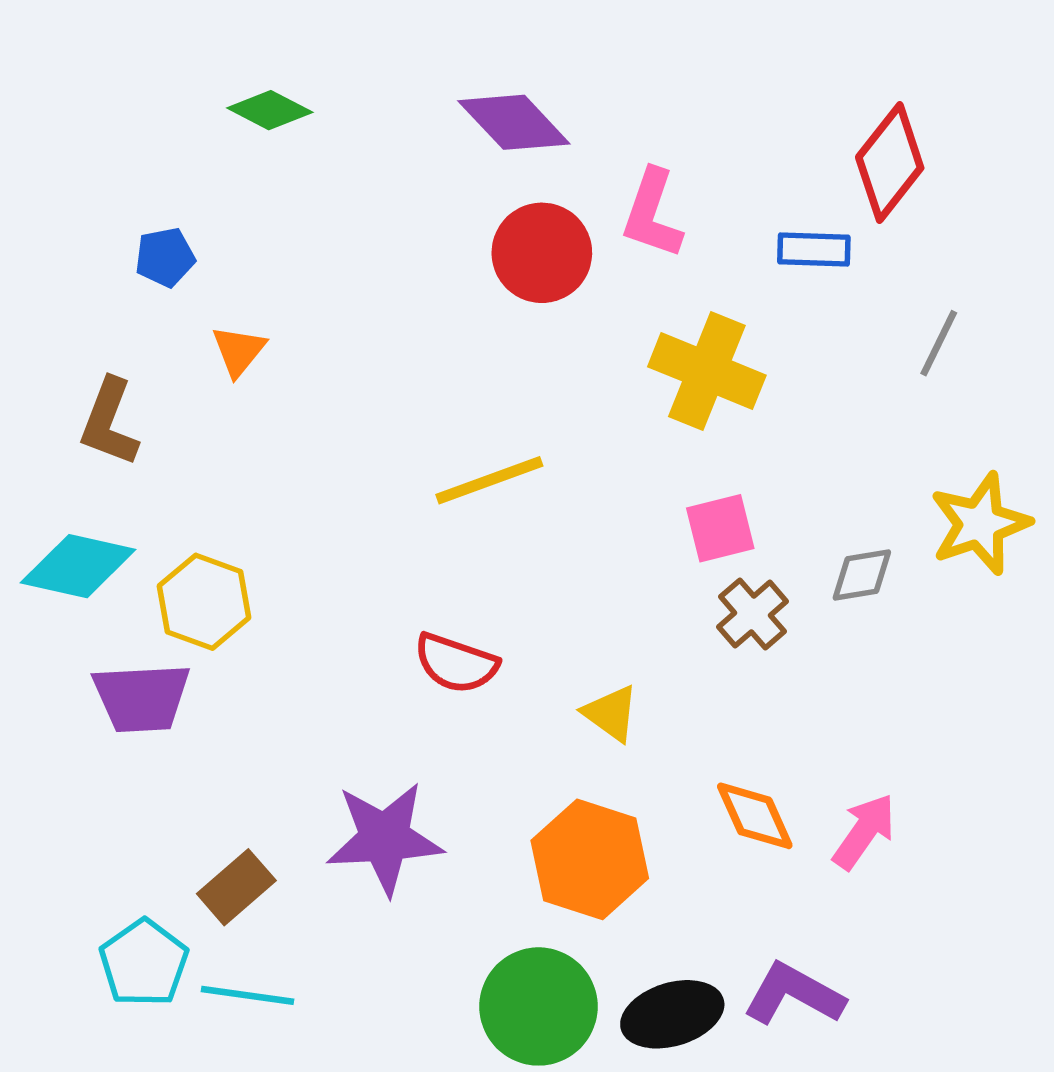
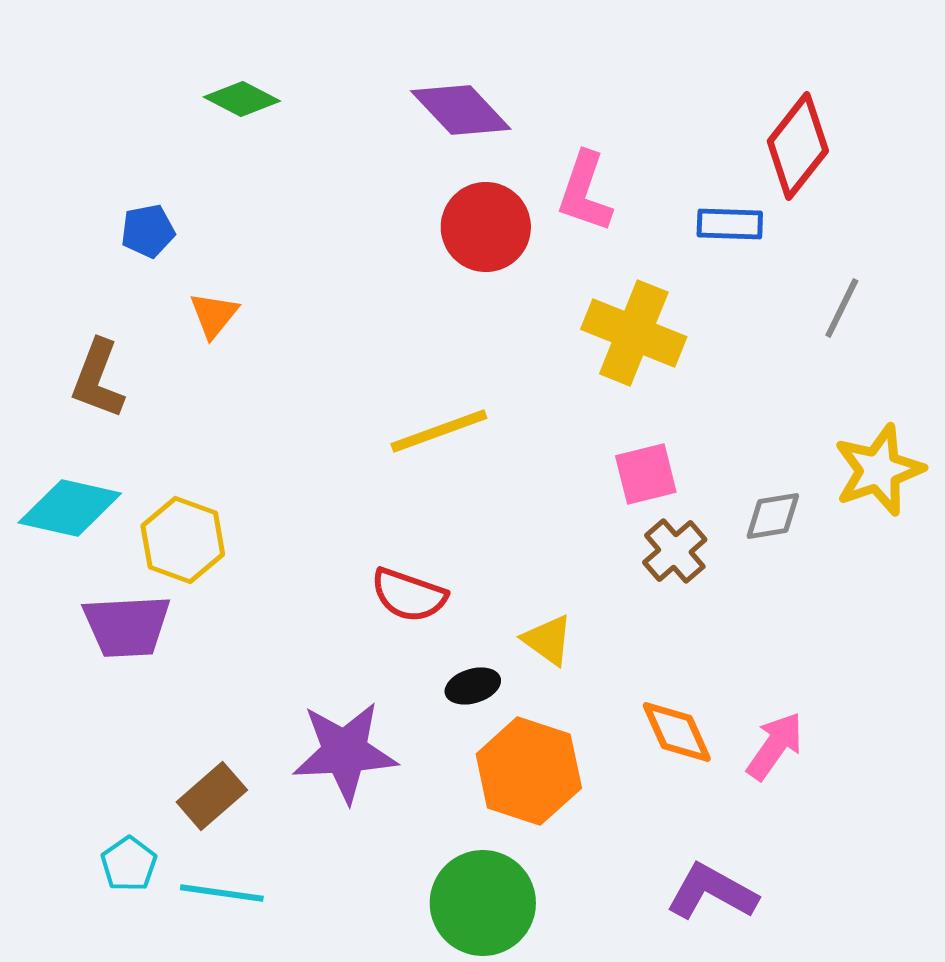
cyan pentagon: (144, 963) -> (129, 864), size x0.7
black ellipse: (672, 1014) -> (473, 686), moved, size x0.6

